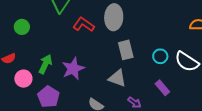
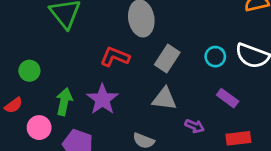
red L-shape: (84, 25) -> (115, 57), moved
green circle: (22, 27) -> (29, 71), moved
gray rectangle: (126, 50) -> (167, 59), turned 60

